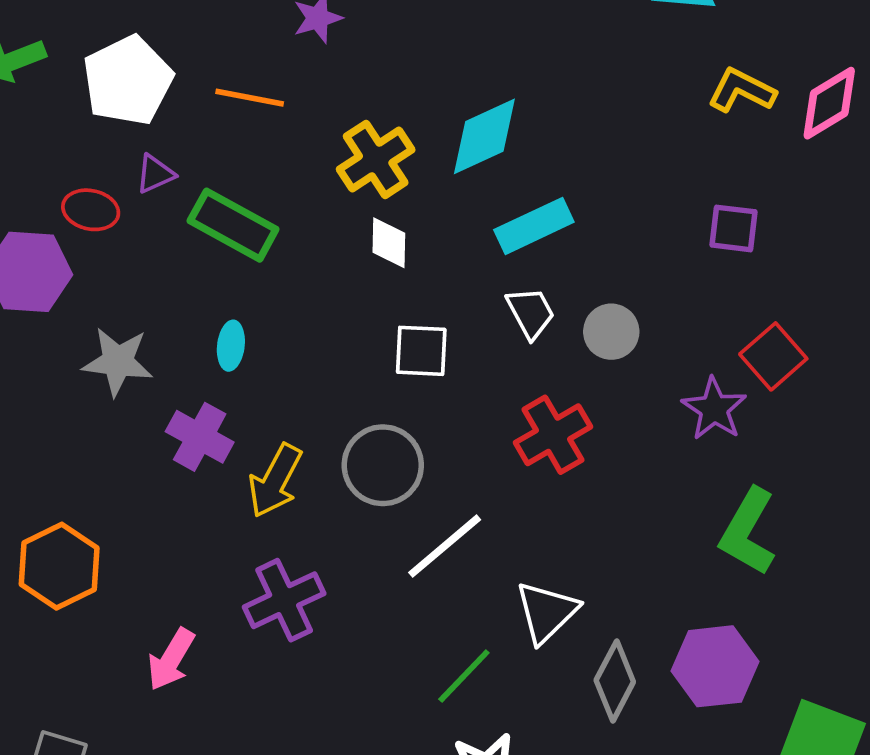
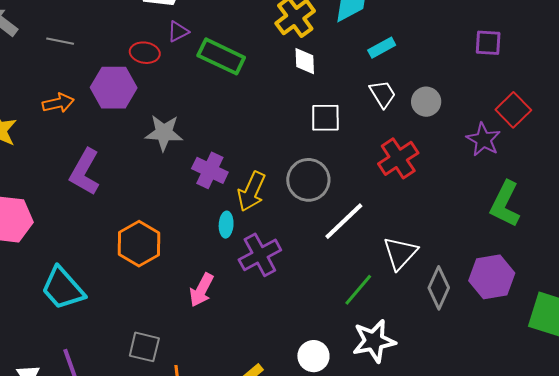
cyan rectangle: (534, 226) -> (382, 48), size x0.7
cyan ellipse: (231, 346) -> (226, 225), moved

